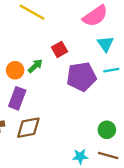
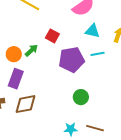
cyan triangle: (105, 44) -> (92, 31), turned -42
red square: (60, 49) -> (52, 36), turned -32
green circle: (107, 130) -> (81, 97), moved

